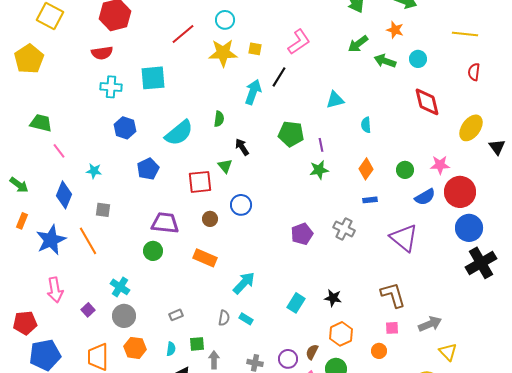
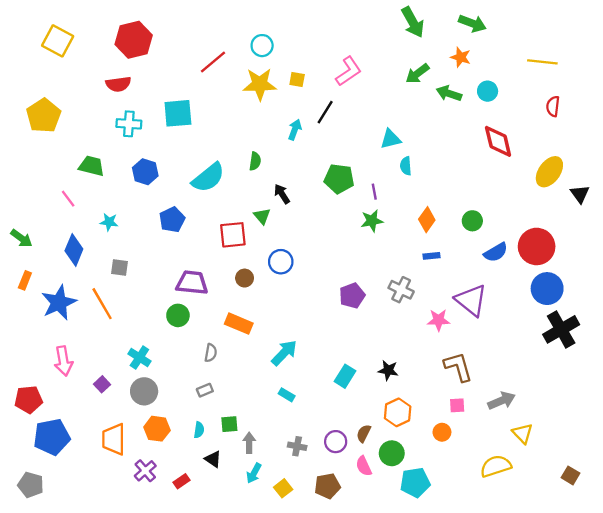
yellow pentagon: (29, 59) -> (44, 116), moved
cyan arrow: (253, 92) -> (295, 130), size x0.7
green trapezoid: (41, 123) -> (92, 166), moved
cyan semicircle: (366, 125) -> (406, 166), moved
pink star: (440, 165) -> (438, 320), moved
gray semicircle: (224, 318) -> (211, 353), moved

